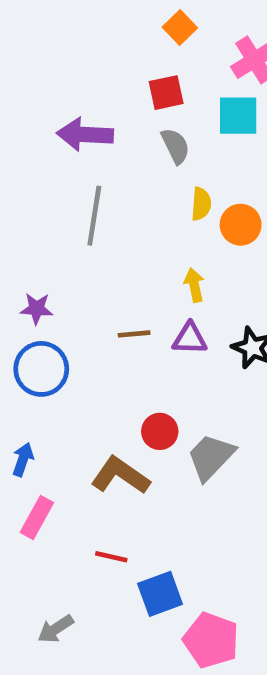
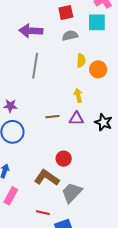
gray semicircle: (175, 146) -> (70, 36), turned -77
gray trapezoid: (211, 457) -> (72, 193), moved

